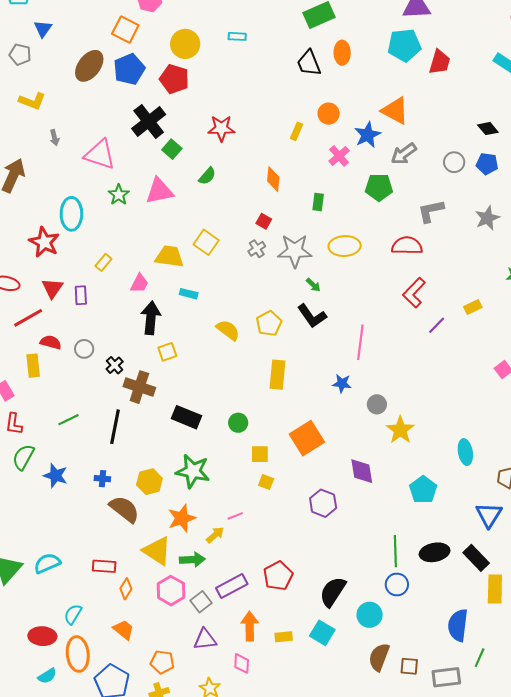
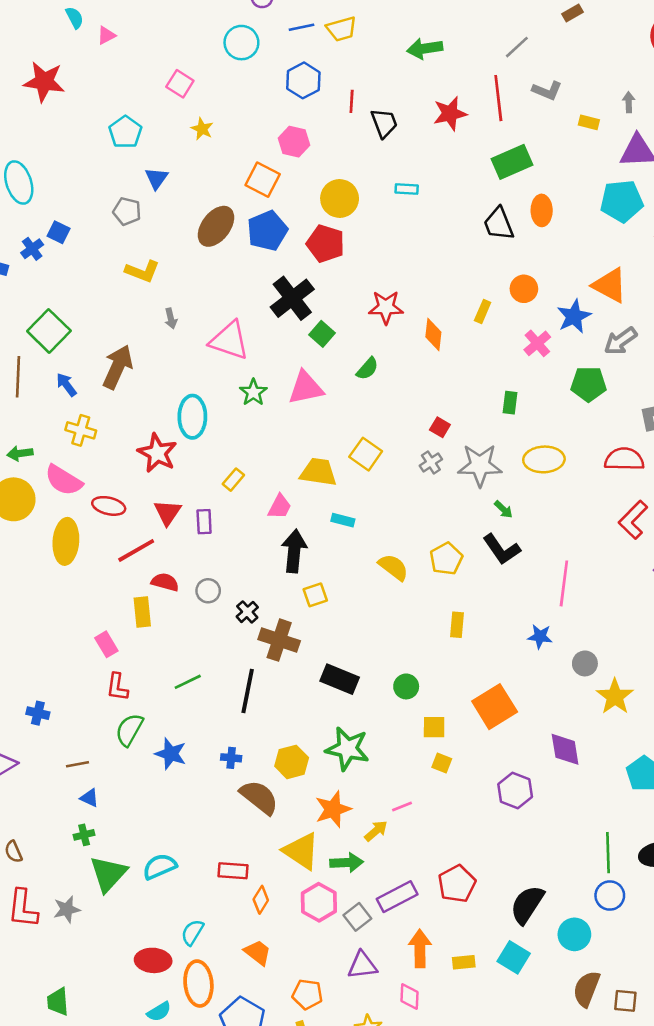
orange diamond: (273, 179) -> (433, 335), moved
yellow rectangle: (278, 375) -> (457, 625), size x0.7

